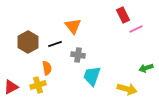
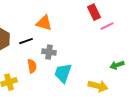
orange triangle: (73, 26) -> (44, 23), turned -36
orange semicircle: (47, 68) -> (32, 66), moved

